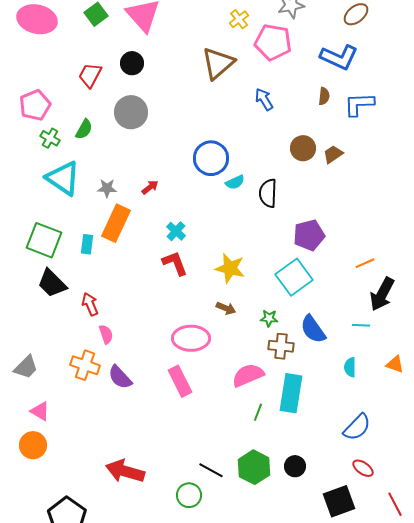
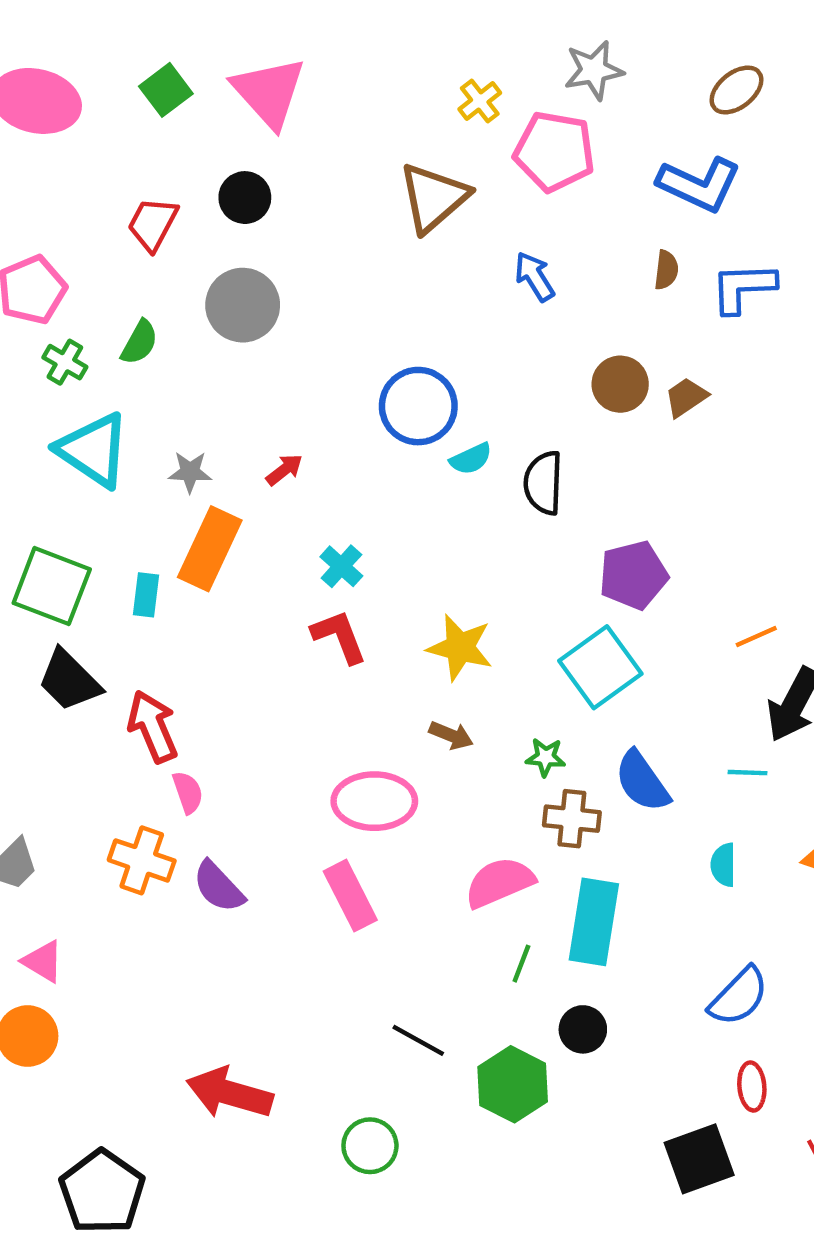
red arrow: (90, 304) -> (153, 727), size x1.4
black circle: (295, 466) -> (583, 1029), moved
red ellipse: (363, 468) -> (752, 1086), turned 50
black line: (211, 470) -> (418, 1040), moved

